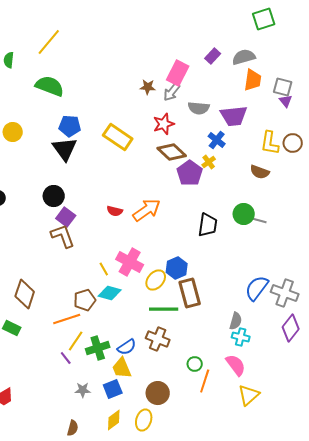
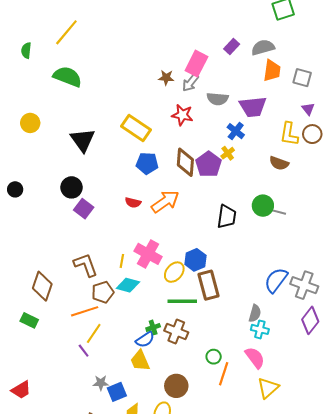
purple triangle: (286, 101) -> (308, 109), moved
red star: (164, 124) -> (182, 115), turned 30
blue pentagon: (70, 126) -> (147, 163), moved
brown diamond: (172, 152) -> (185, 162), moved, turned 52
brown L-shape: (63, 236) -> (86, 265), moved
yellow line: (104, 269) -> (122, 261), turned 40
green cross: (98, 348) -> (153, 327), moved, size x0.6
blue square: (113, 389) -> (117, 392), moved

